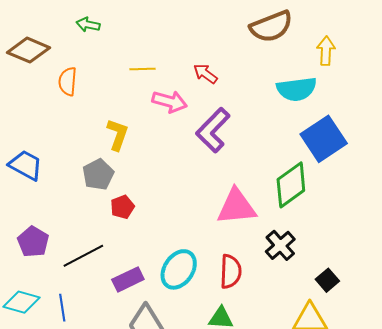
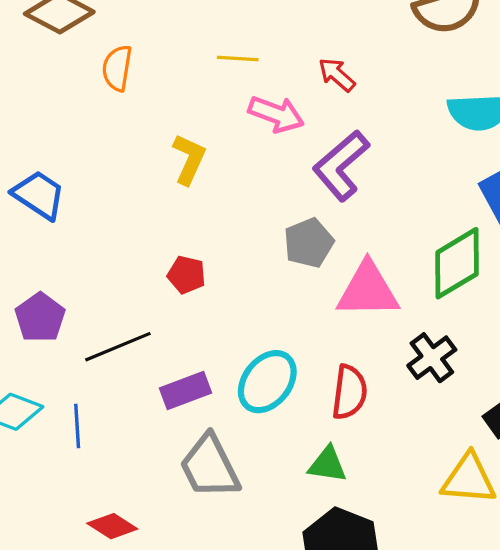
gray pentagon: (98, 174) -> (309, 243), moved
red pentagon: (122, 207) -> (186, 275), turned 30

